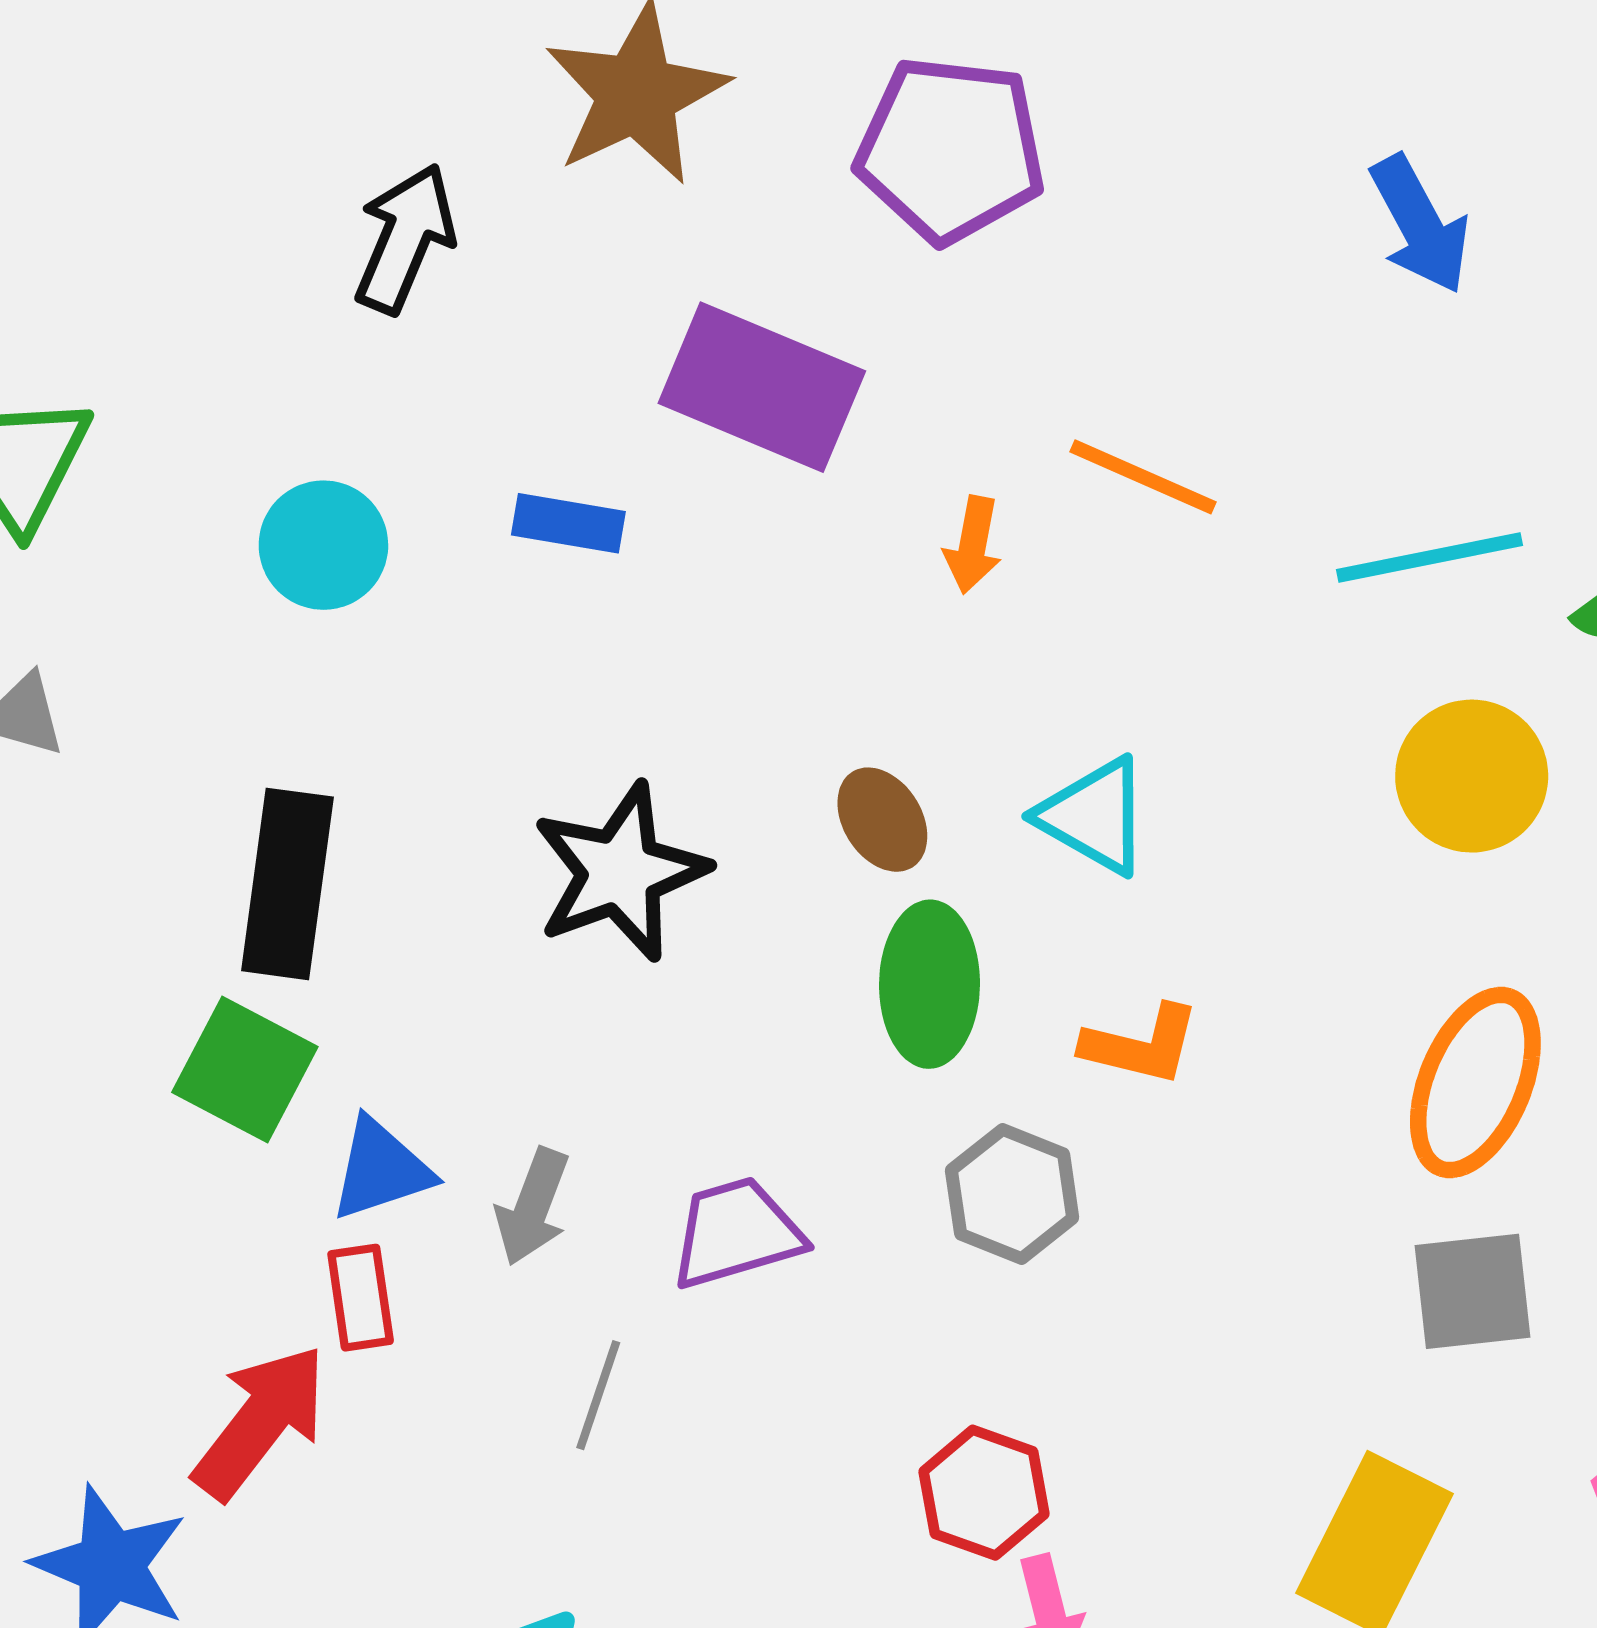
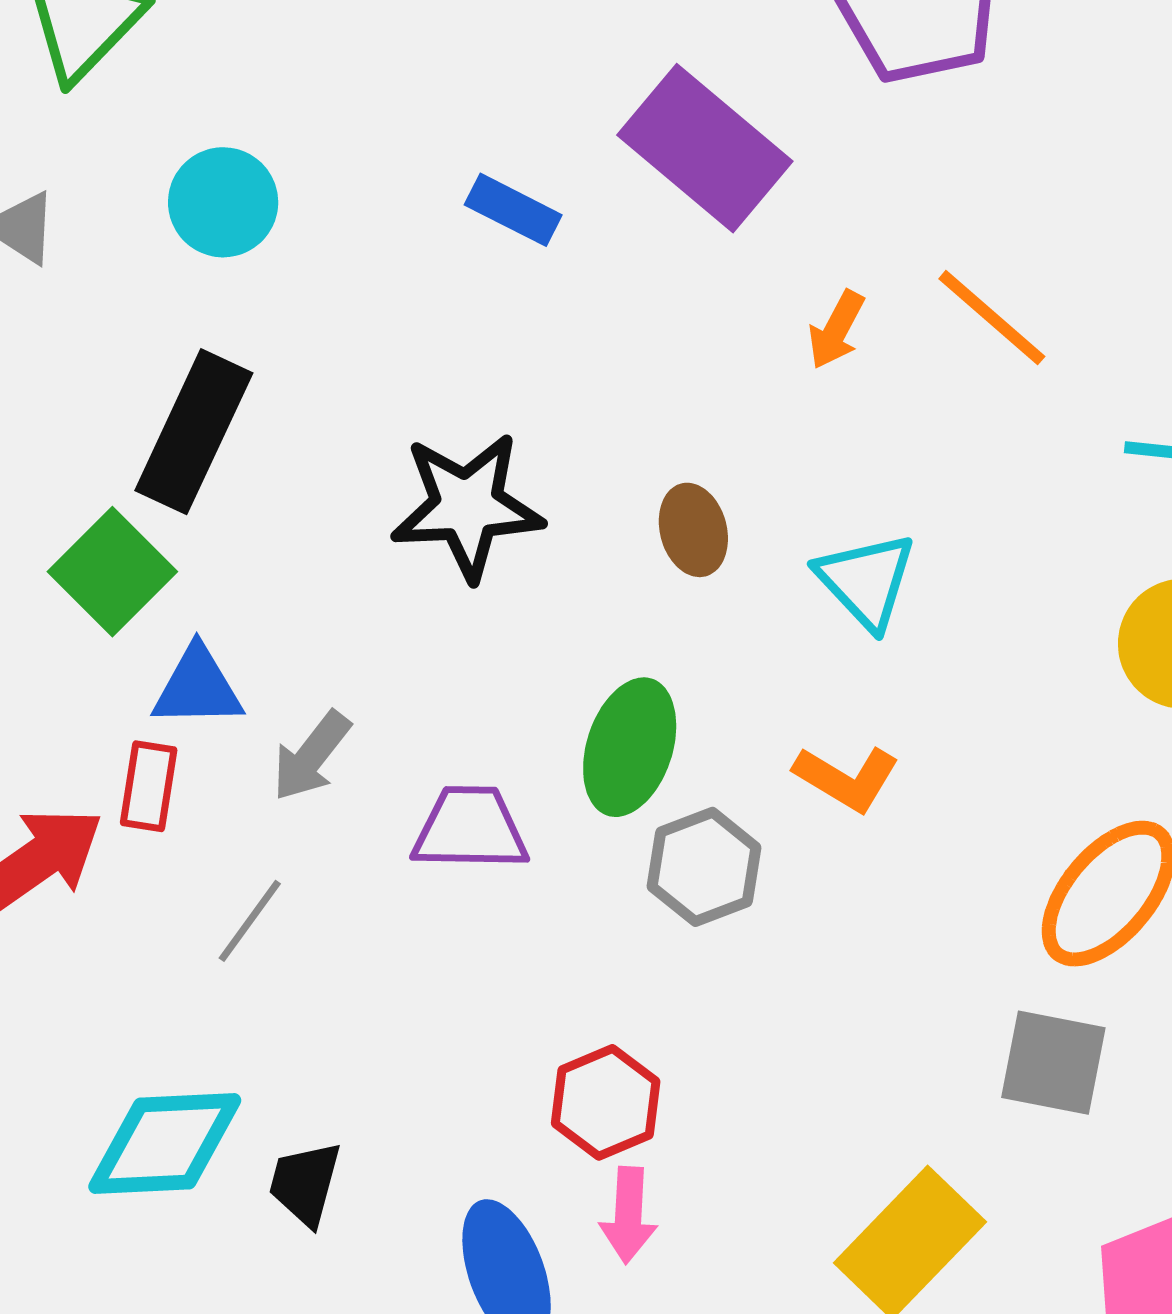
cyan circle: (323, 545) -> (223, 202), moved
green ellipse: (930, 984) -> (630, 747), moved
gray line: (598, 1395) -> (250, 921), moved

